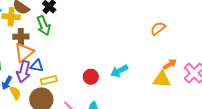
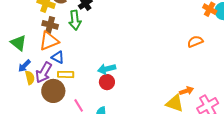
orange semicircle: (158, 28) -> (195, 42), moved
cyan arrow: (119, 71) -> (107, 69), moved
purple arrow: (24, 72) -> (44, 72), moved

